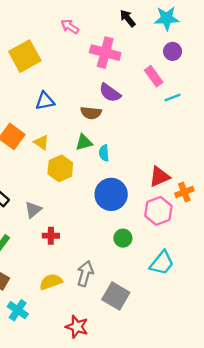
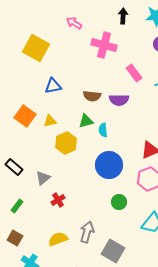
black arrow: (128, 18) -> (123, 16), turned 42
yellow square: (25, 56) -> (36, 48), turned -32
pink rectangle: (154, 76) -> (134, 73), moved
purple semicircle: (110, 93) -> (119, 100), moved, turned -36
yellow triangle: (41, 142) -> (50, 121), turned -48
red cross: (51, 236) -> (58, 200), turned -32

